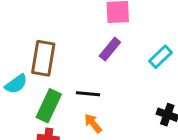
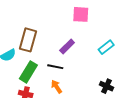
purple rectangle: (110, 49) -> (67, 47), moved

